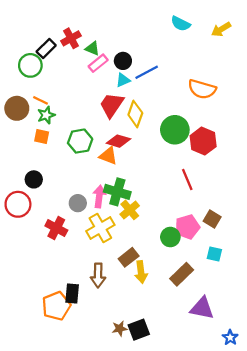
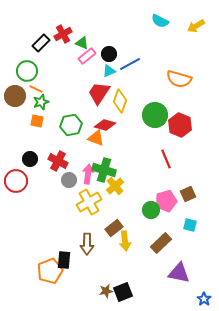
green circle: (30, 65) -> (27, 71), moved
brown square: (212, 219) -> (188, 194), turned 35
red cross: (56, 228) -> (58, 161), moved

